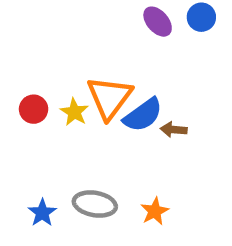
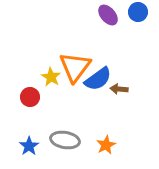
red circle: (34, 109) -> (30, 97), moved

